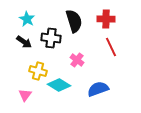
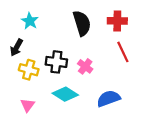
black cross: (51, 38) -> (56, 62), moved
black arrow: (24, 42) -> (17, 48), moved, turned 84
yellow cross: (38, 71) -> (29, 70), moved

